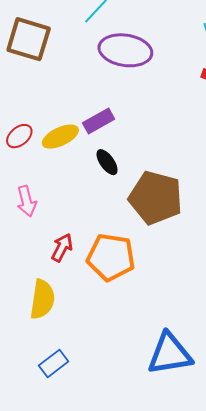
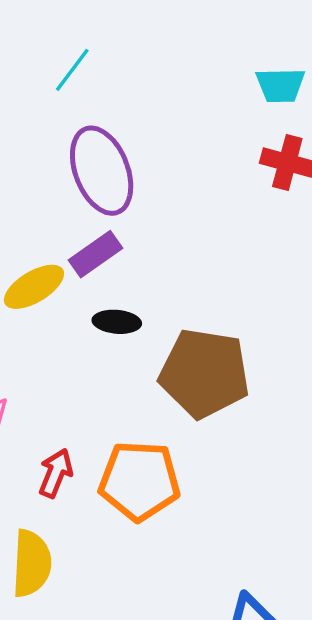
purple ellipse: (125, 50) -> (102, 171), moved, turned 66
black ellipse: (107, 162) -> (117, 322), turned -44

